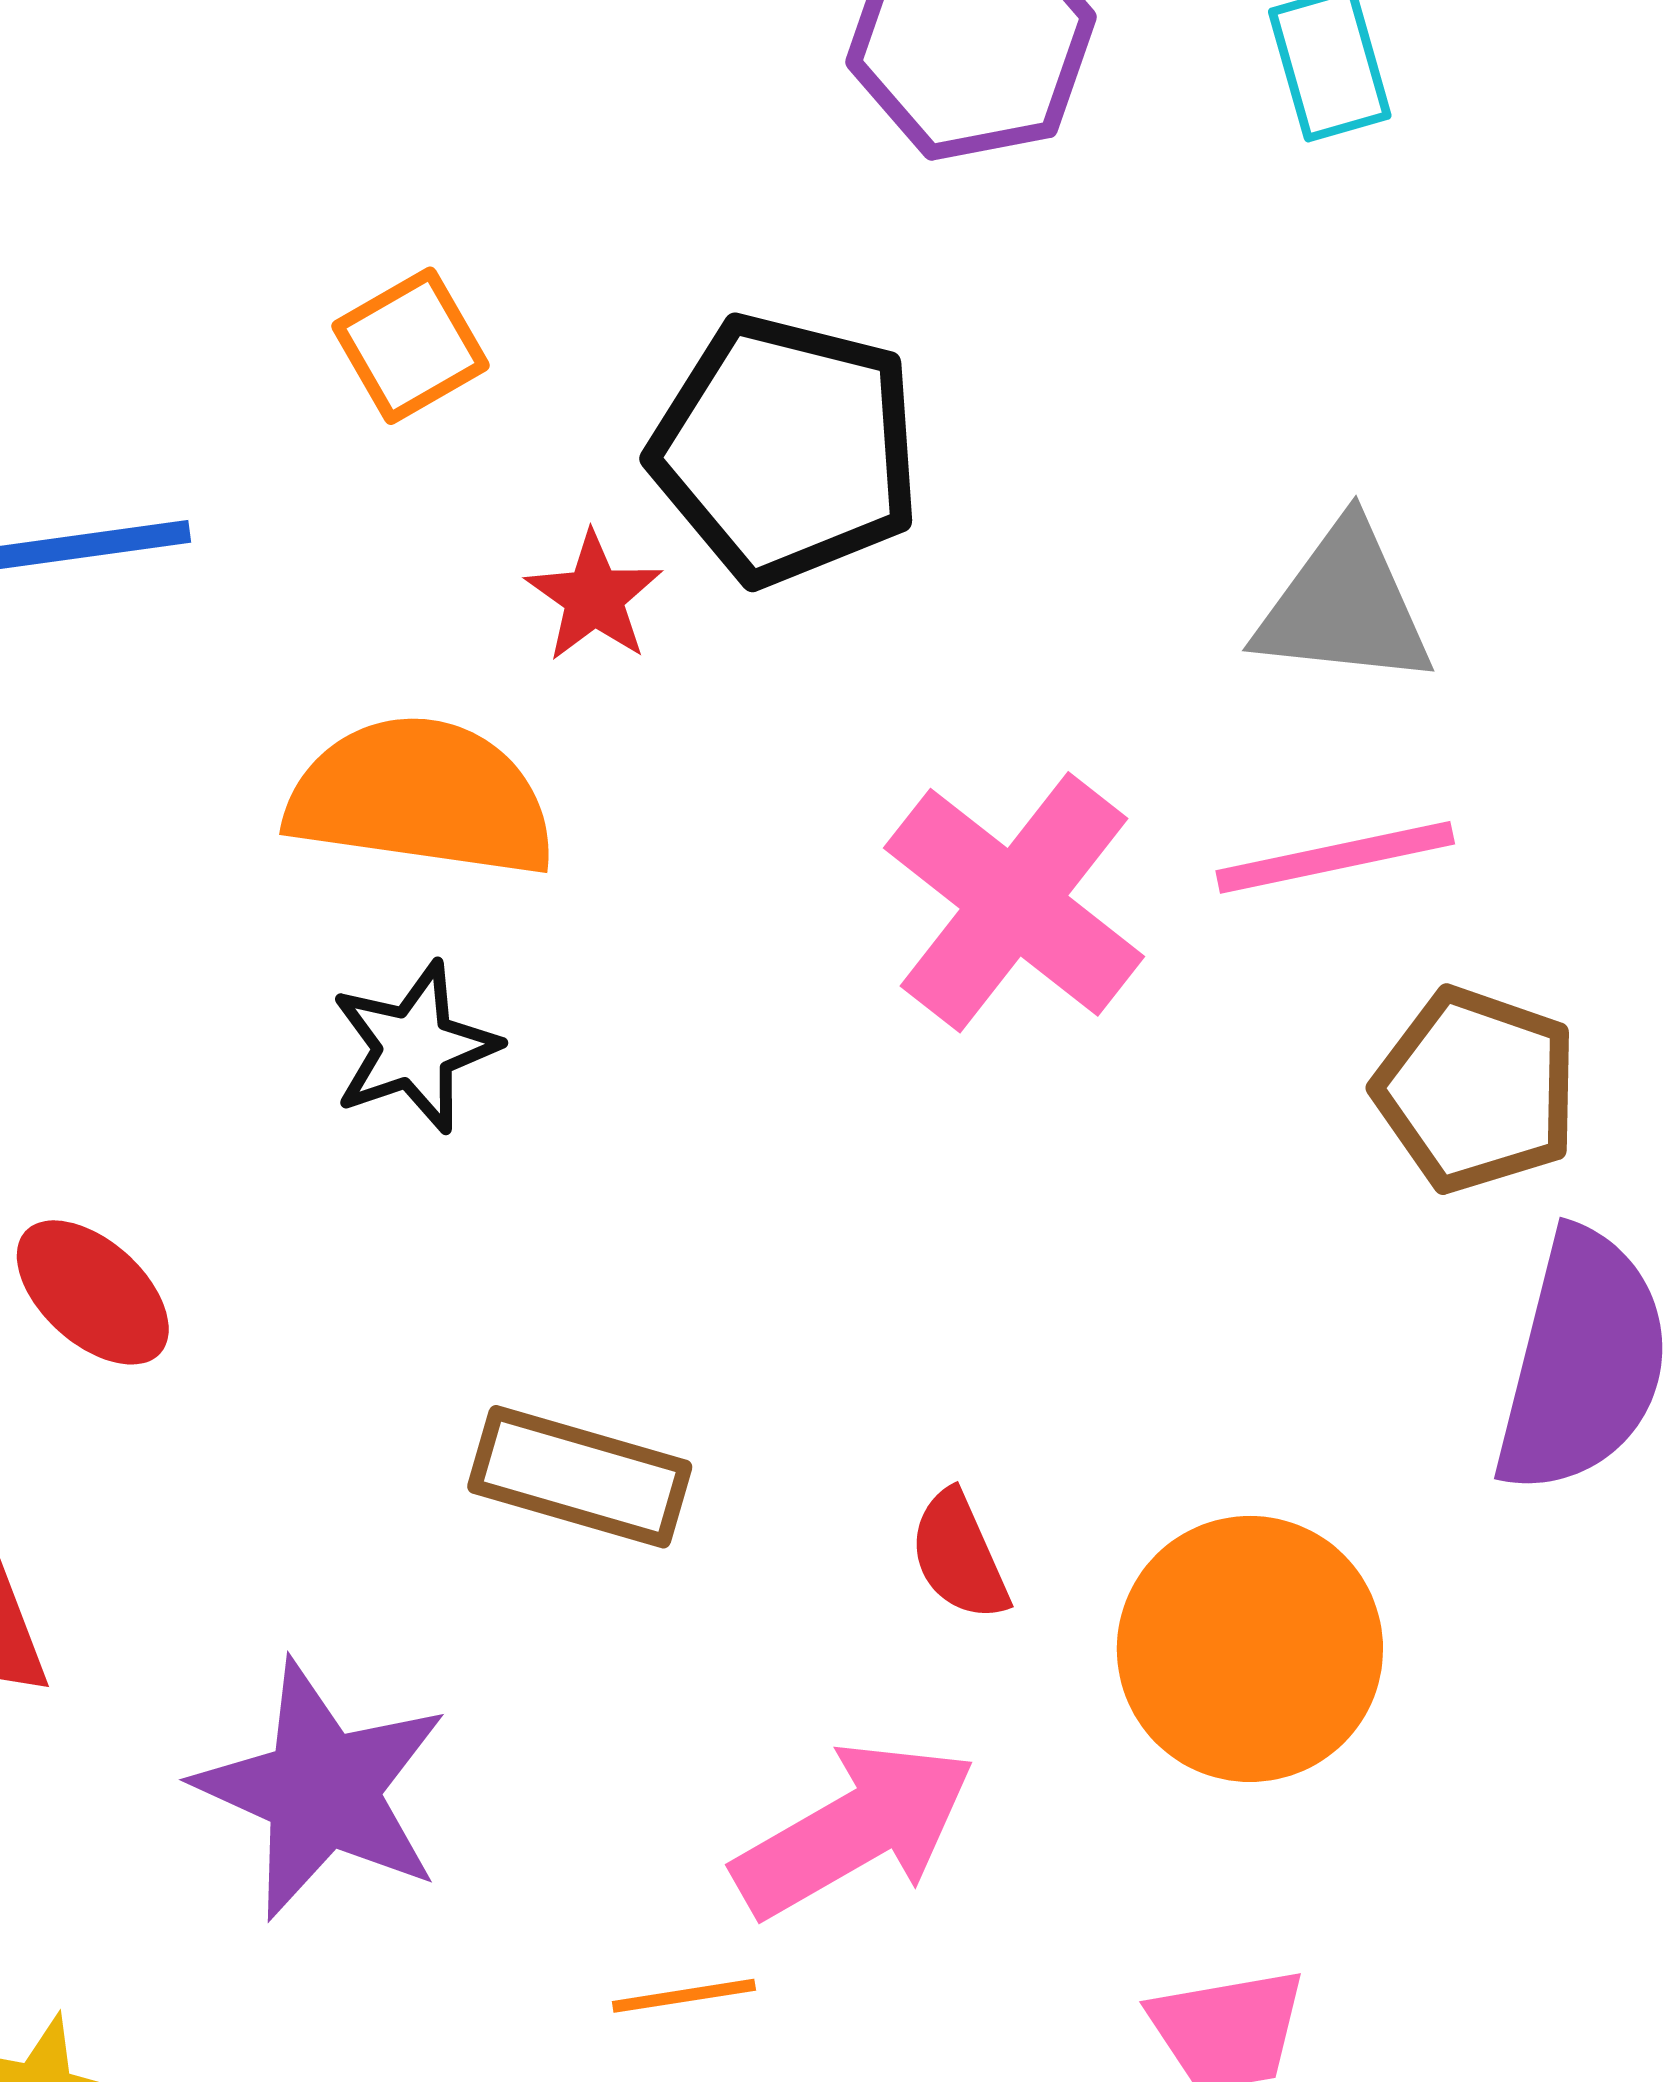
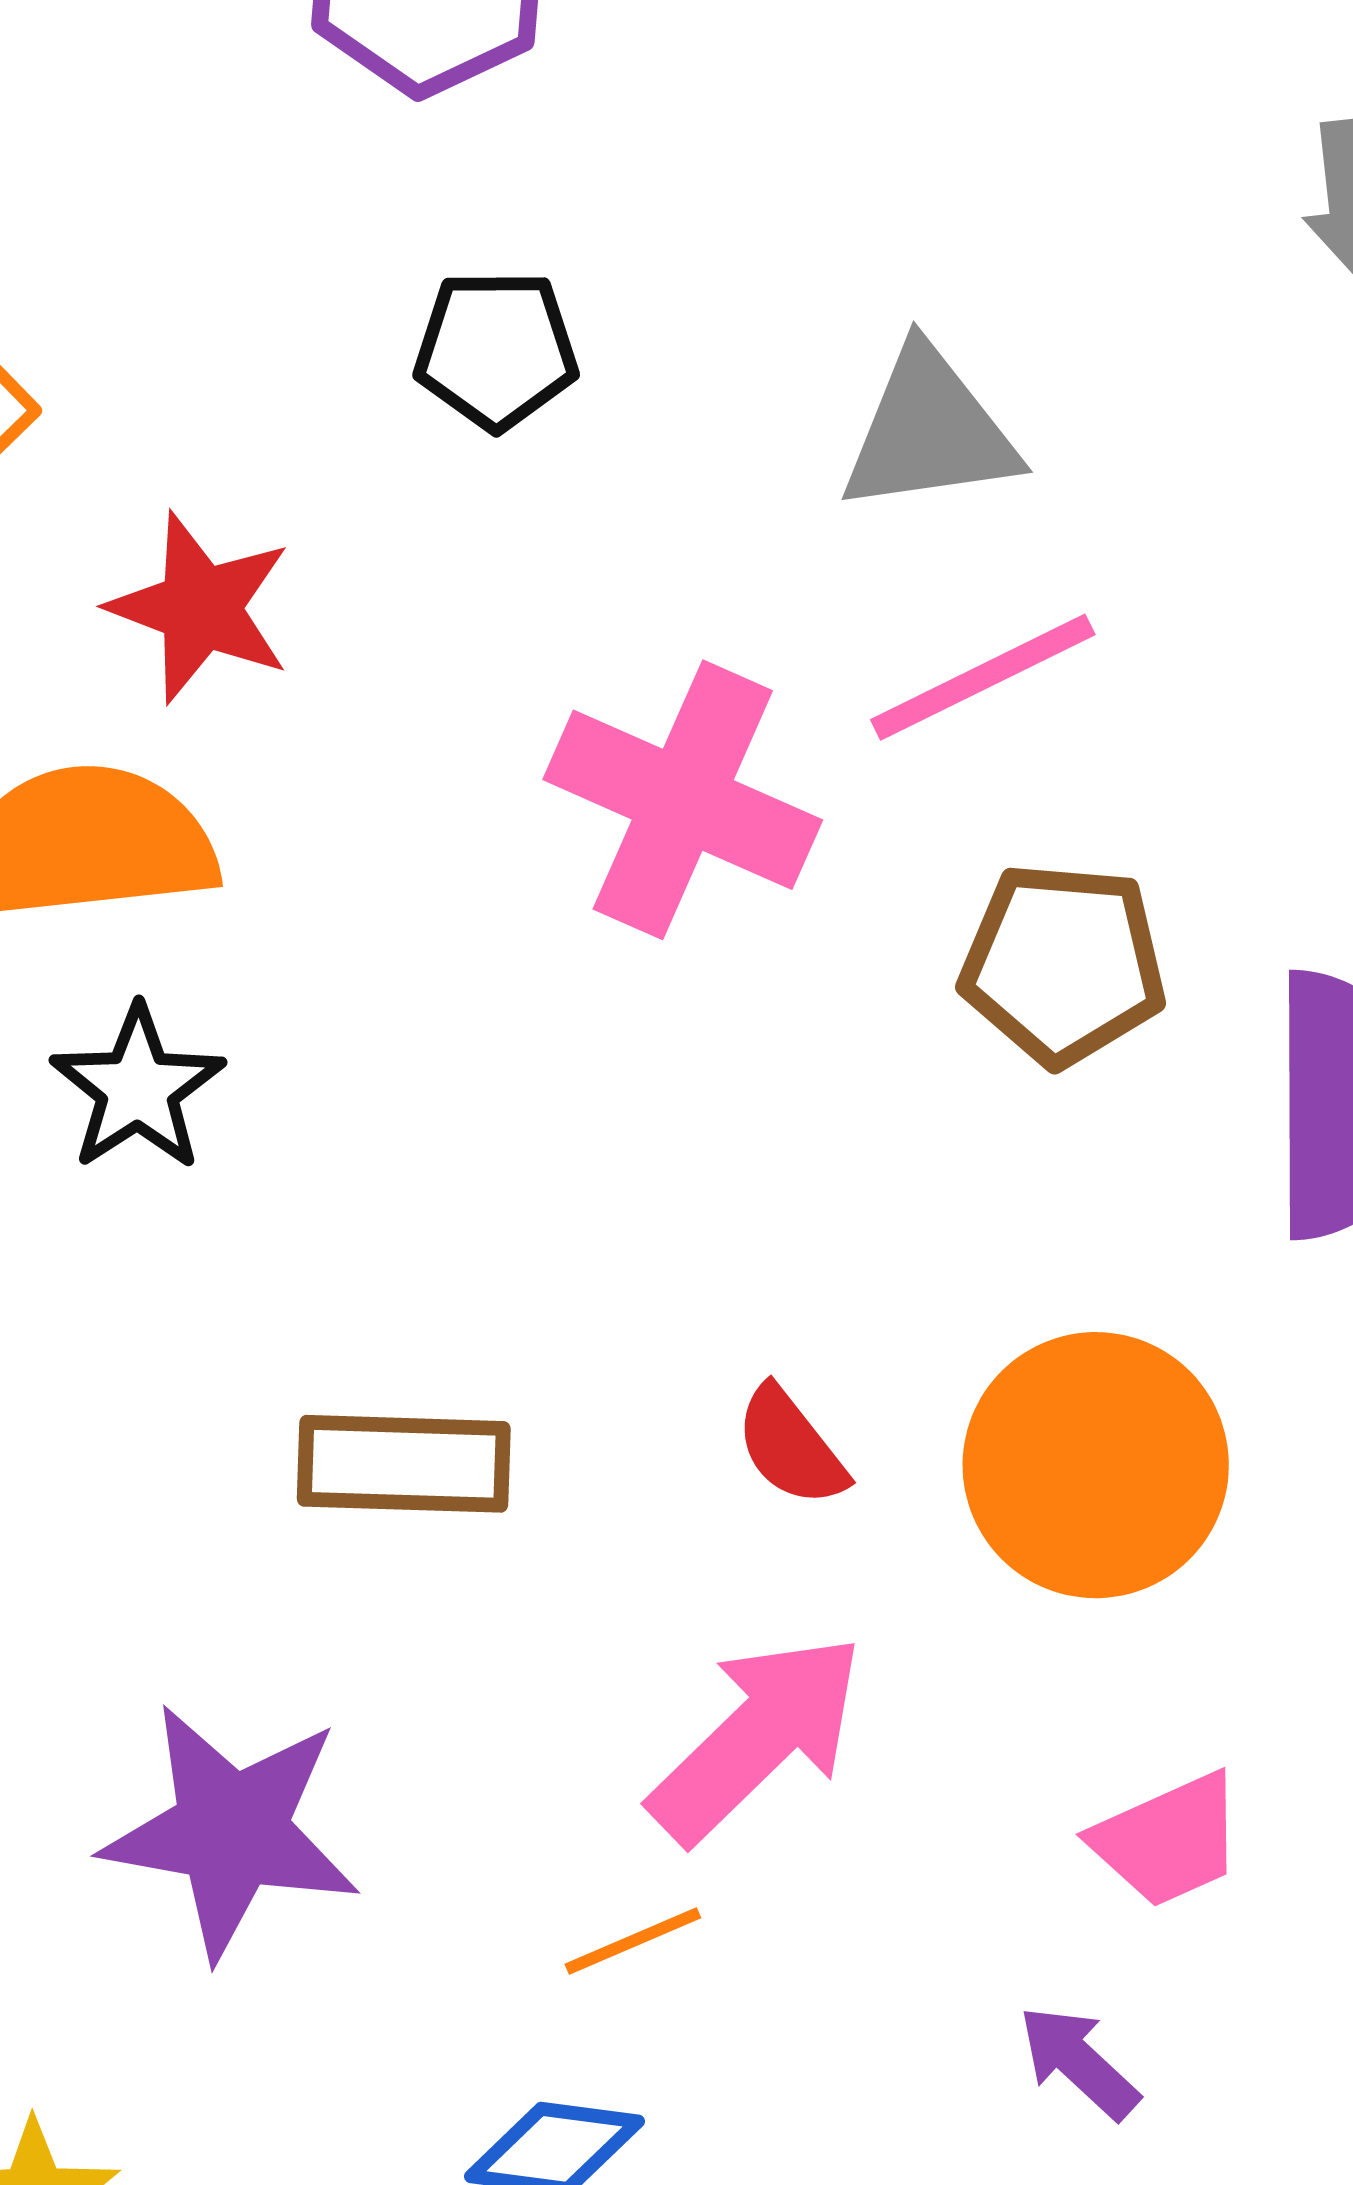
black pentagon: (786, 449) -> (496, 350), moved, size x0.6
red star: (594, 597) -> (200, 608), size x1.4
brown pentagon: (1476, 1090) -> (1063, 964), moved

